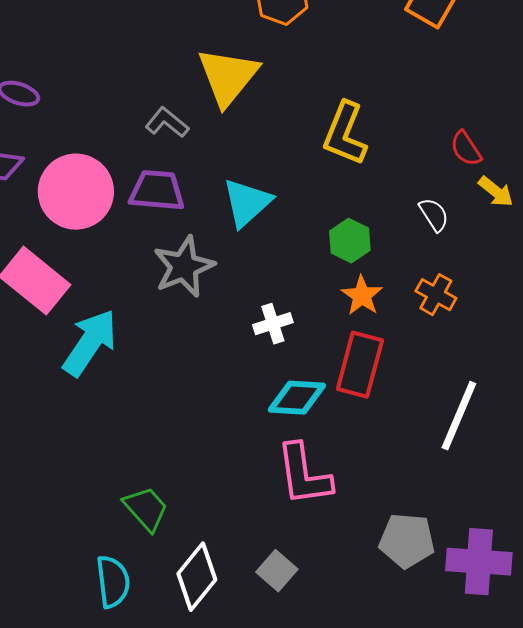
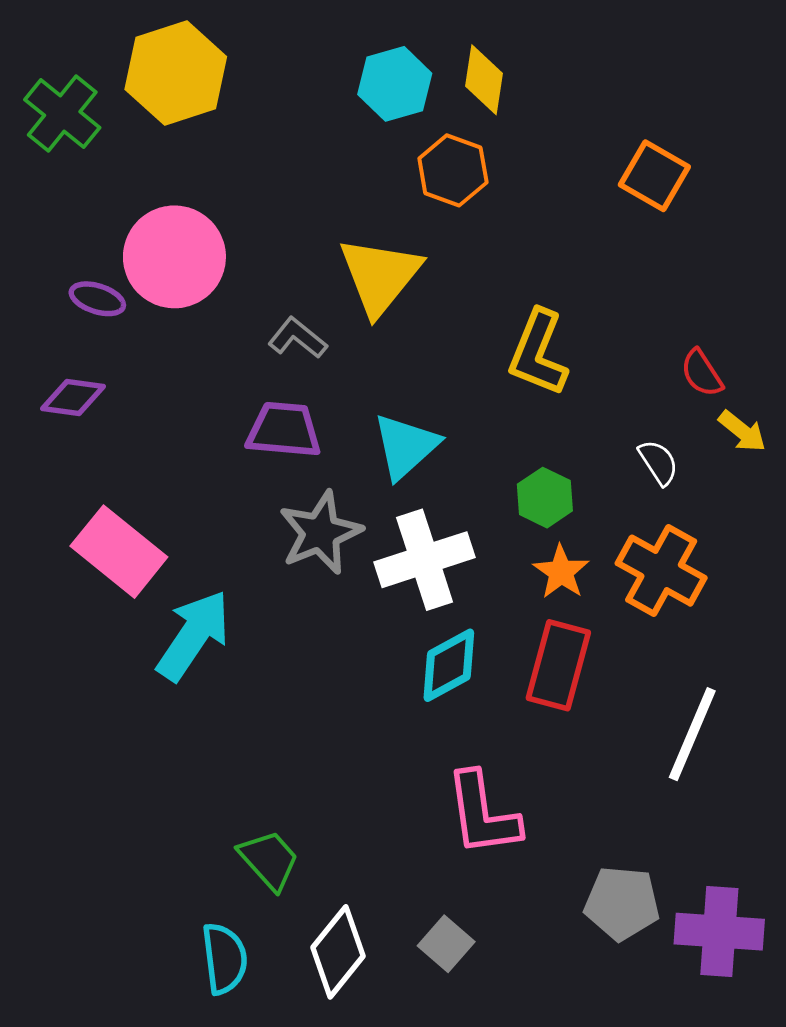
pink circle: (76, 192) -> (174, 257), moved
orange cross: (436, 295) -> (661, 571), size x1.6
white cross: (273, 324) -> (425, 560), moved, size x1.8
cyan diamond: (297, 398) -> (449, 665), moved, turned -32

